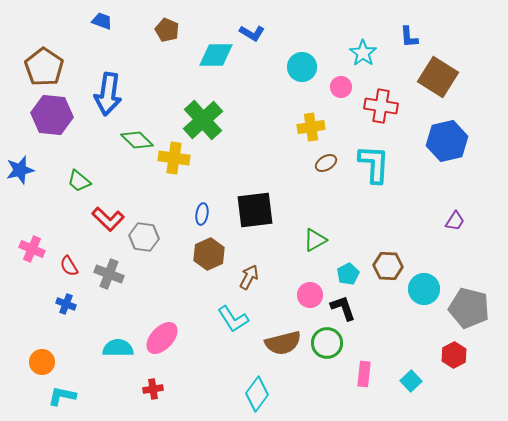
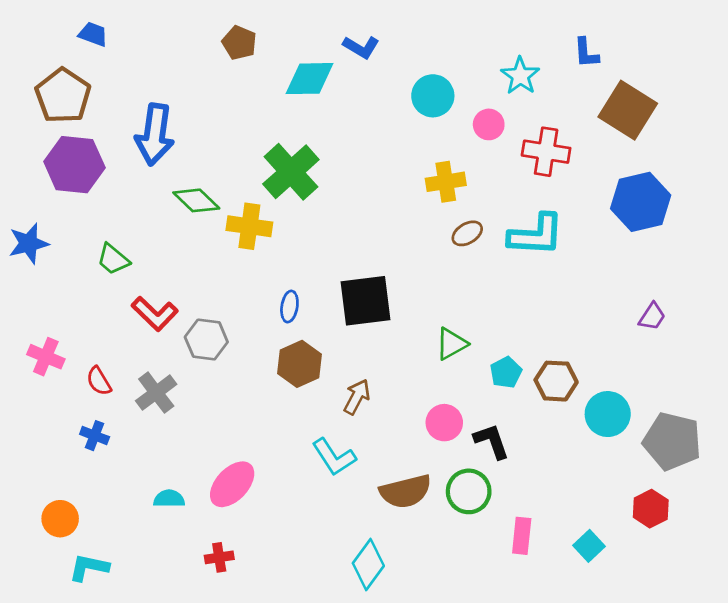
blue trapezoid: (102, 21) -> (93, 34), moved
cyan L-shape: (374, 164) -> (536, 235), turned 90
gray cross: (109, 274) -> (156, 393), turned 32
cyan pentagon: (348, 274) -> (506, 372), moved
cyan semicircle: (118, 348) -> (169, 499), size x0.7

